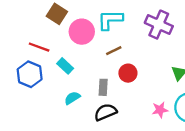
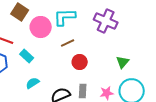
gray rectangle: (103, 87) -> (83, 91), moved

